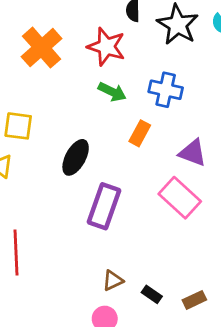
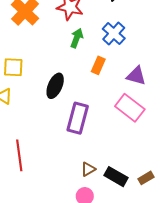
blue cross: (166, 90) -> (114, 34), turned 35
green arrow: (112, 92) -> (77, 38), turned -90
black rectangle: (152, 294) -> (116, 177), size x1.6

